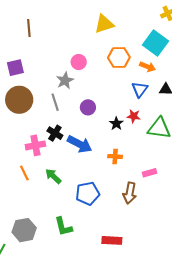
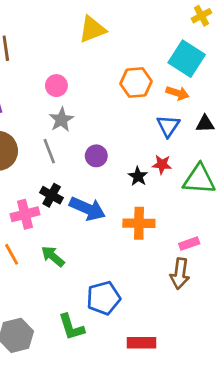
yellow triangle: (104, 24) -> (92, 29), moved
pink circle: (79, 62) -> (56, 86), moved
orange cross: (115, 156) -> (139, 223), size x1.5
blue pentagon: (88, 193) -> (104, 298), moved
brown arrow: (130, 193) -> (180, 274), moved

